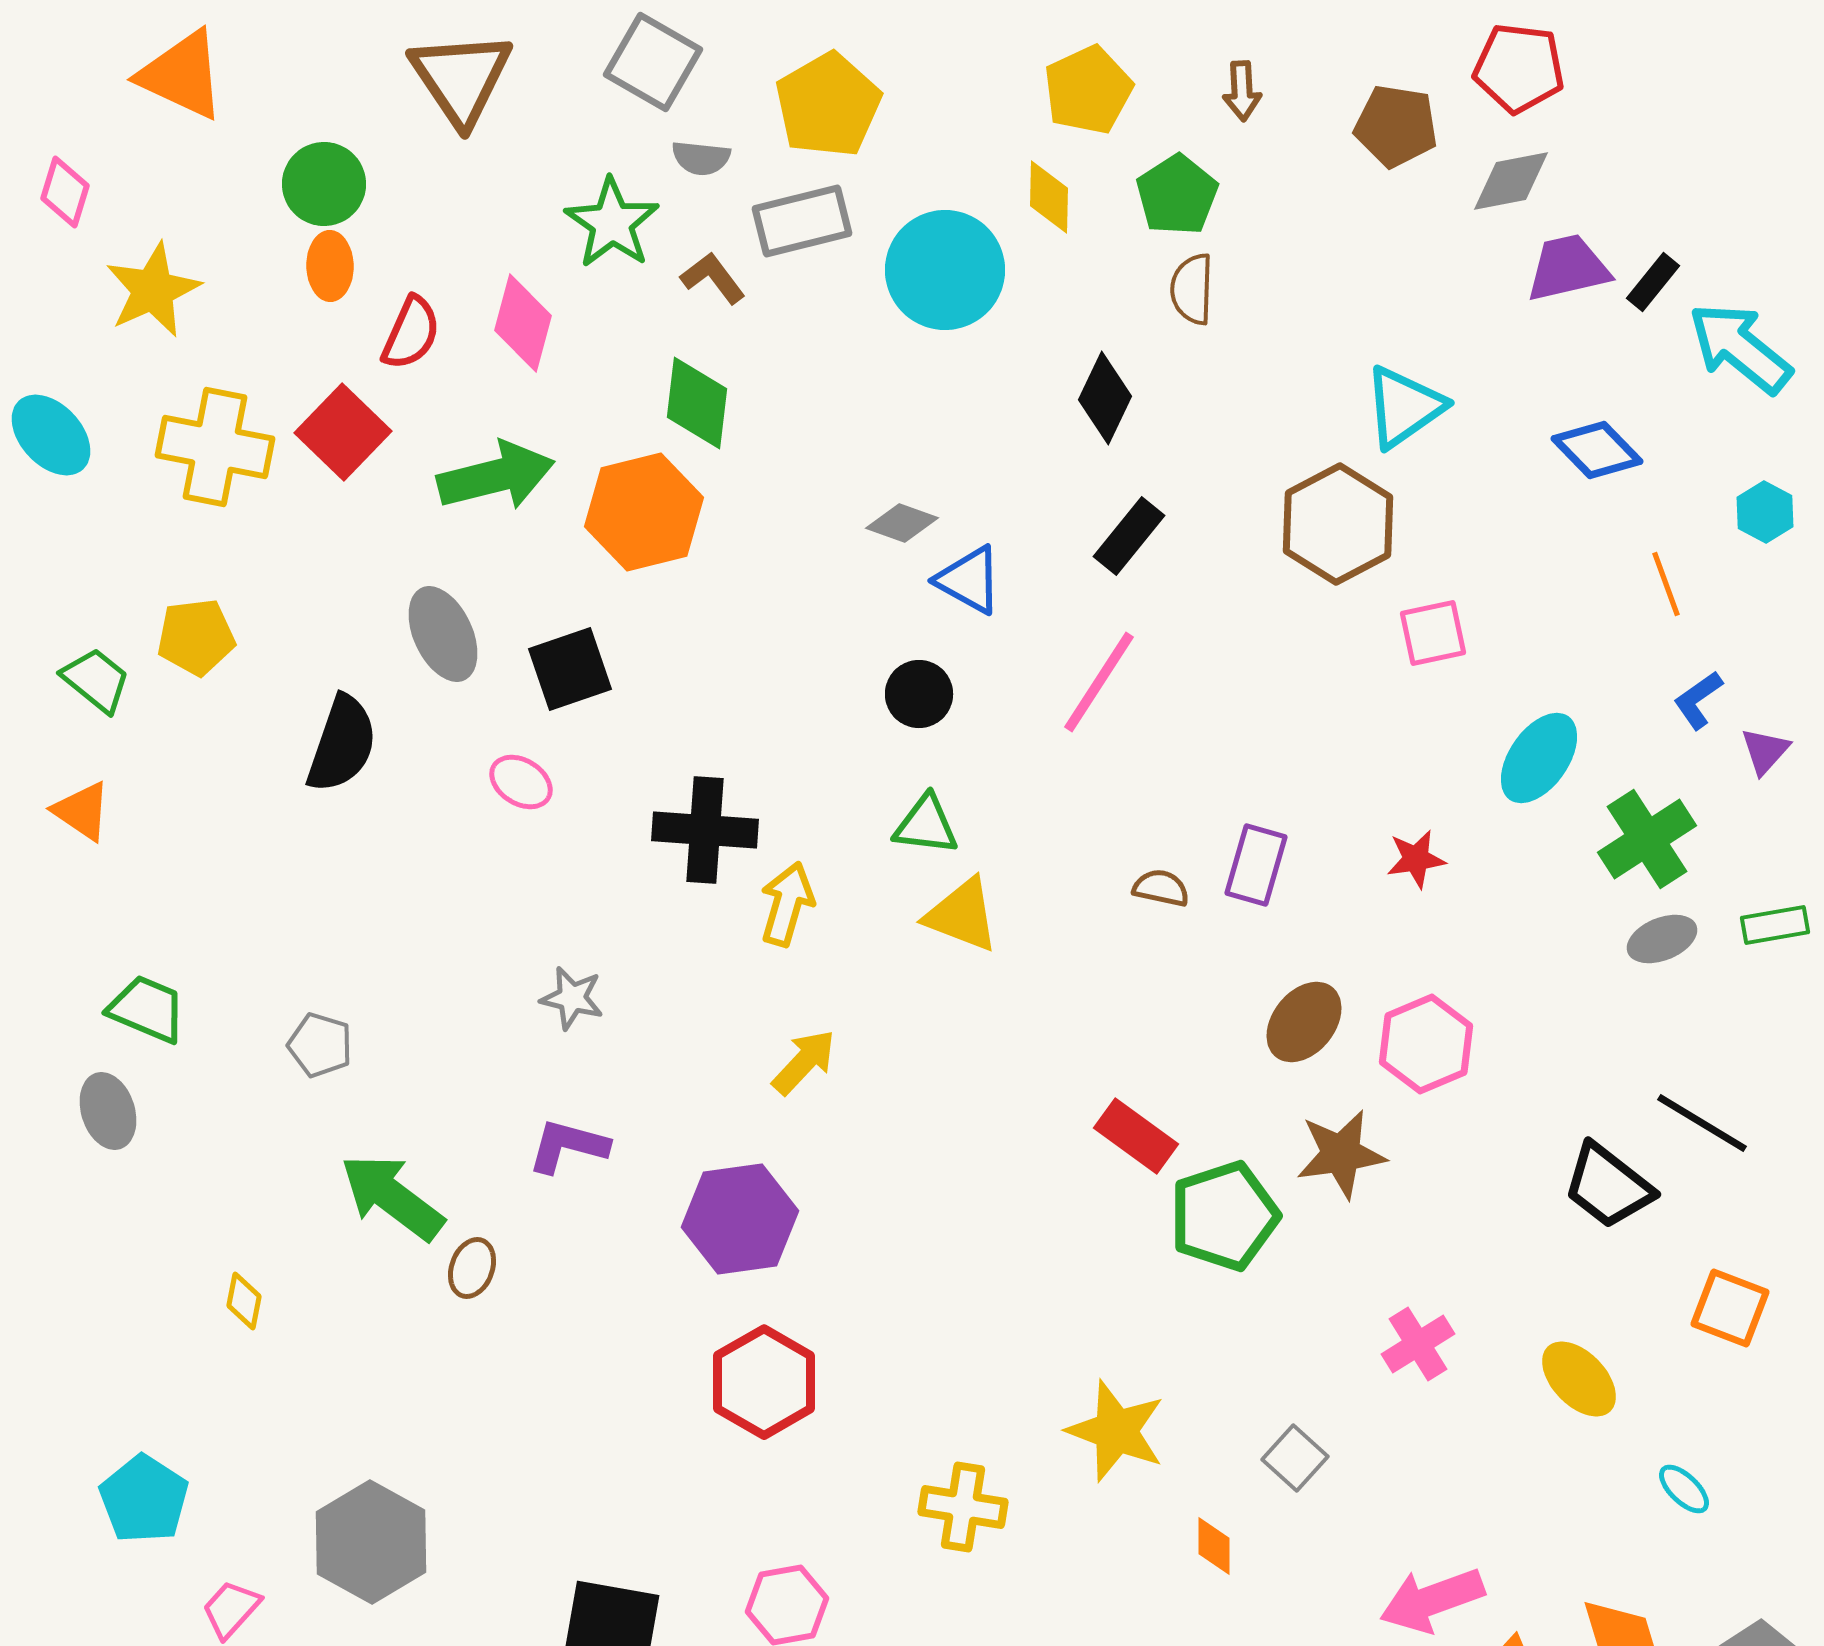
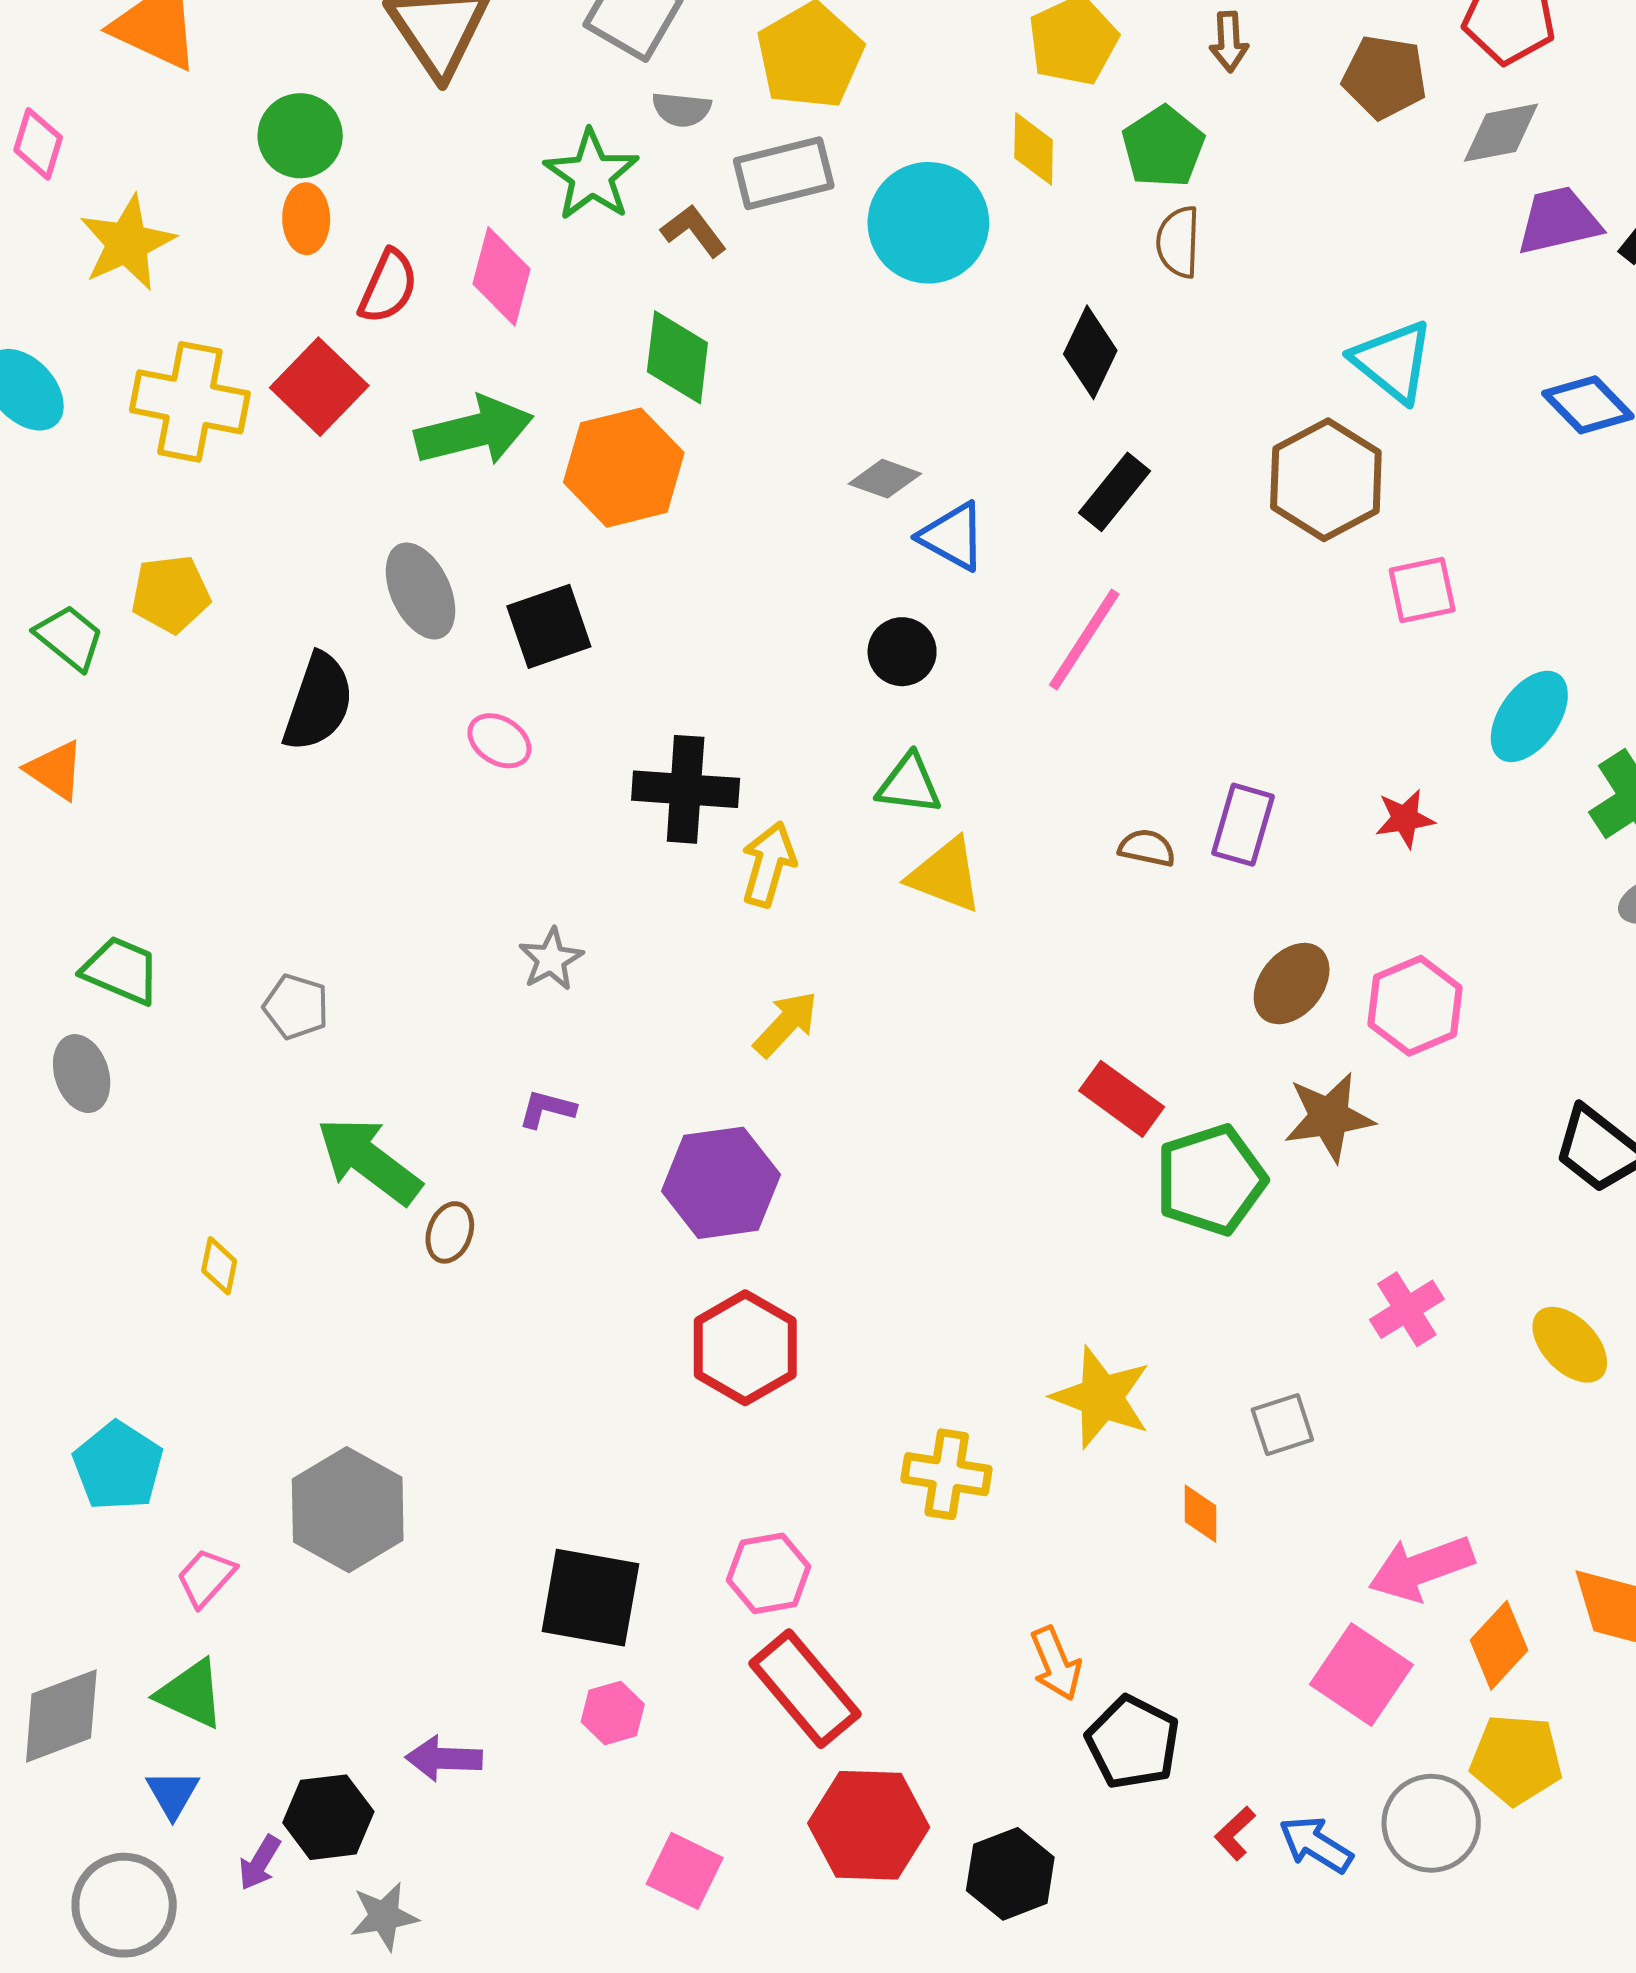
cyan triangle: (1404, 407) -> (1393, 361), turned -46
gray star: (572, 998) -> (551, 959), turned 30
purple L-shape: (568, 1146) -> (547, 1109), size x0.7
gray square: (1295, 1458) -> (1282, 1425), turned 30

